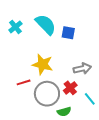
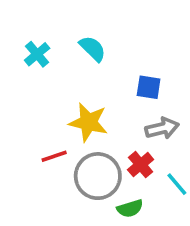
cyan semicircle: (46, 25) -> (93, 49), size x0.7
blue square: (68, 33) -> (149, 87), moved

